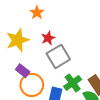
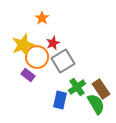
orange circle: (32, 85) -> (37, 57), moved

